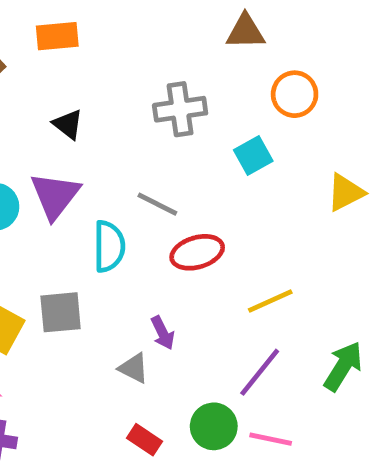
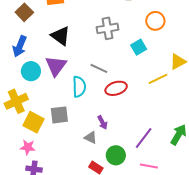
black triangle: (68, 124) -> (61, 36), size x1.5
yellow line: (270, 301) -> (158, 79), moved
green circle: (214, 426) -> (116, 155), moved

